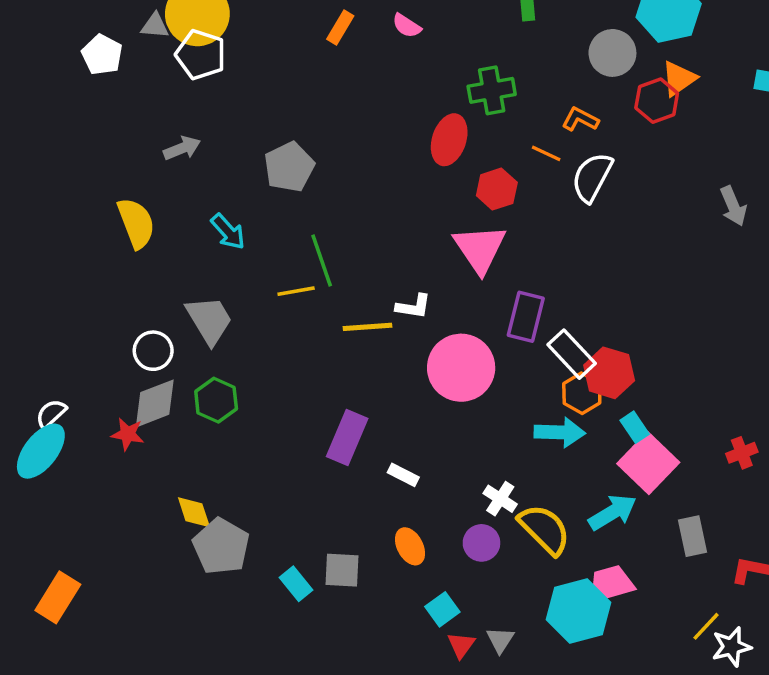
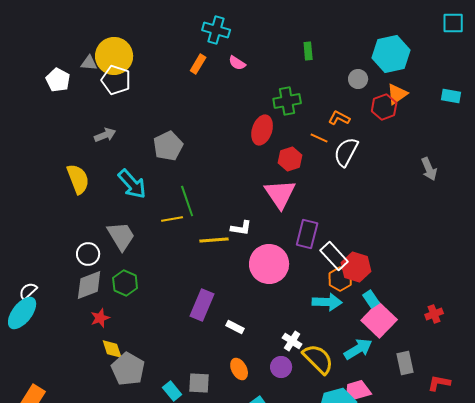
gray circle: (612, 53) -> (358, 79), size x0.7
cyan arrow: (228, 232) -> (132, 184), size x1.4
red star: (128, 434) -> (100, 318), moved, turned -30

